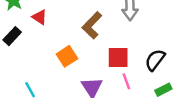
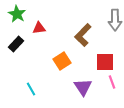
red triangle: (40, 17) -> (39, 28), turned -40

